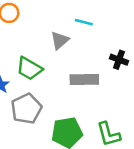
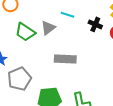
black cross: (119, 60) -> (95, 24), moved
green trapezoid: (29, 69) -> (25, 32), moved

